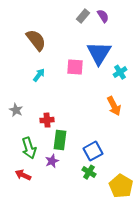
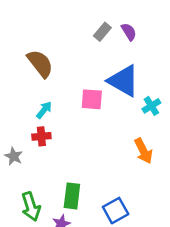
blue triangle: (99, 53) -> (124, 81), turned -32
red cross: (47, 120) -> (41, 136), moved

